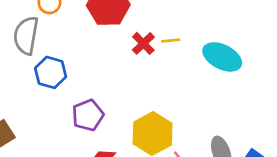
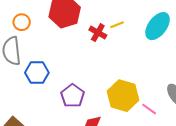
cyan ellipse: (222, 57) -> (158, 26), turned -64

